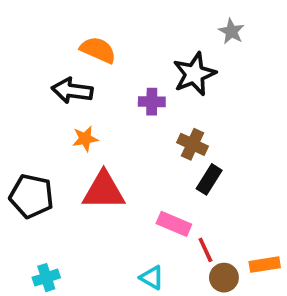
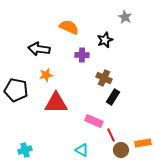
orange semicircle: (98, 50) -> (69, 27), moved
black star: (194, 74) -> (105, 40), size x0.7
black pentagon: (31, 196) -> (16, 90), moved

